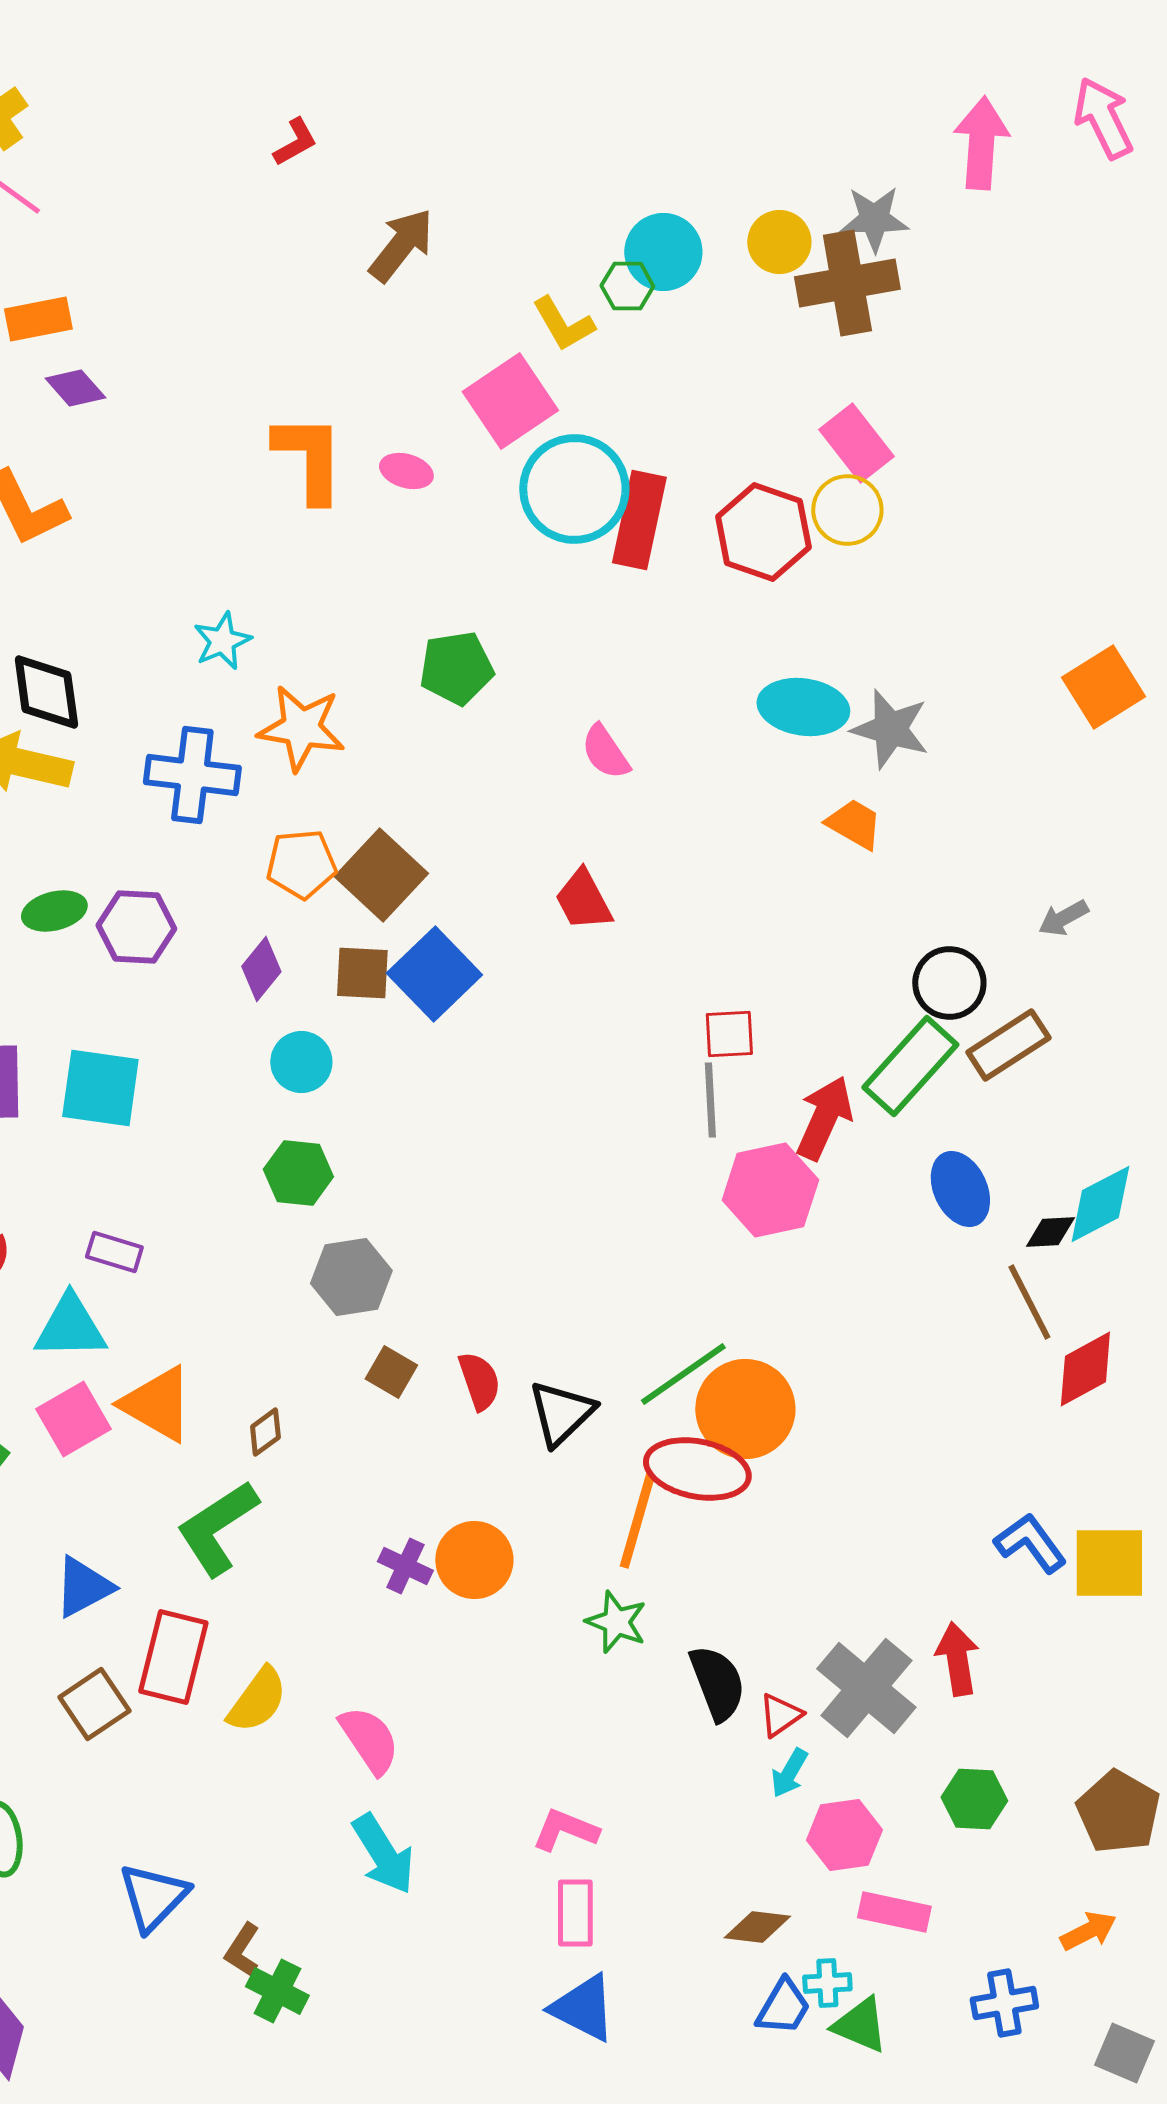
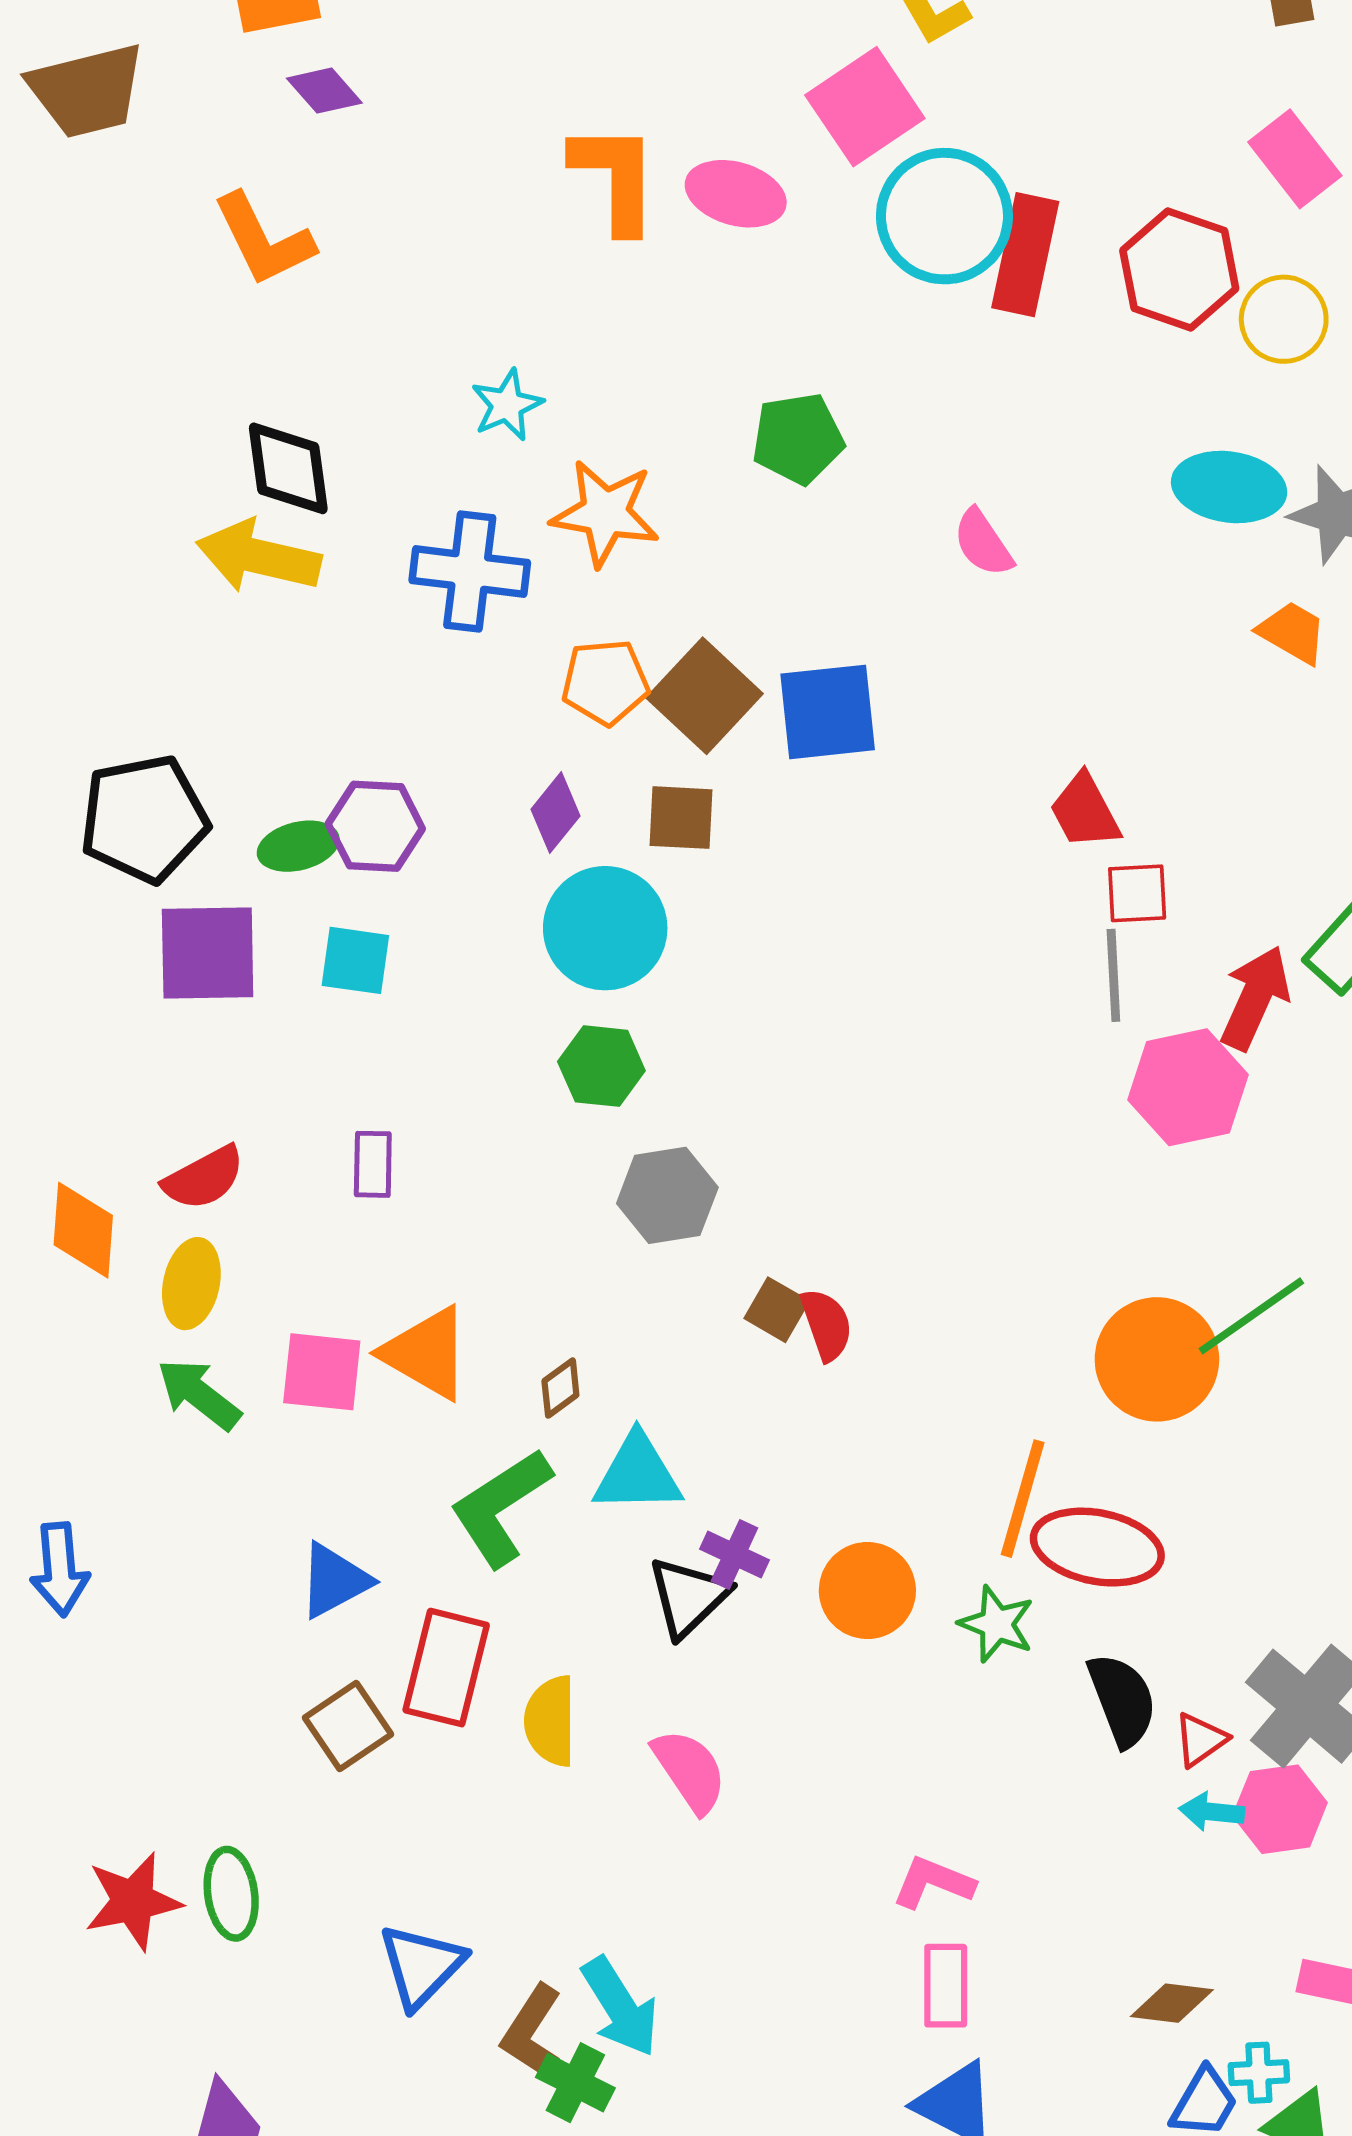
pink ellipse: (406, 471) -> (736, 194), size x1.5
yellow circle: (847, 510) -> (1284, 319), moved
red trapezoid: (583, 900) -> (1085, 811), moved
green ellipse: (54, 911) -> (298, 846), moved
purple hexagon: (136, 927) -> (375, 826), moved
blue square: (434, 974) -> (828, 712), moved, turned 38
cyan circle: (301, 1062) -> (605, 928), size x1.6
cyan square: (100, 1088) -> (355, 960), size x0.7
purple rectangle: (114, 1252) -> (373, 1164), turned 74
cyan triangle: (70, 1327) -> (638, 1474), moved
brown square: (391, 1372) -> (777, 1310), moved
green line: (683, 1374) -> (1251, 1316), moved
black triangle: (561, 1413) -> (688, 1597), moved
pink square: (73, 1419) -> (322, 1372), turned 36
red ellipse: (697, 1469) -> (1097, 1547), moved
orange circle: (474, 1560) -> (867, 1591), moved
yellow semicircle: (257, 1700) -> (551, 1721), turned 144
cyan arrow: (789, 1773) -> (1212, 1812), turned 66
pink hexagon: (844, 1835) -> (1280, 1809), moved
cyan arrow: (383, 1854) -> (620, 2007), moved
brown L-shape: (242, 1950) -> (532, 2032), size x1.4

